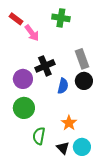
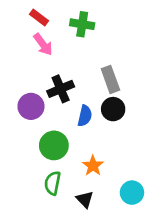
red rectangle: (16, 19) -> (39, 18), moved
green circle: (24, 108) -> (54, 145), moved
cyan circle: (82, 147) -> (132, 193), moved

